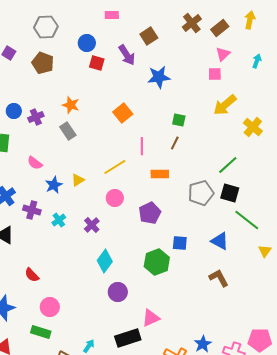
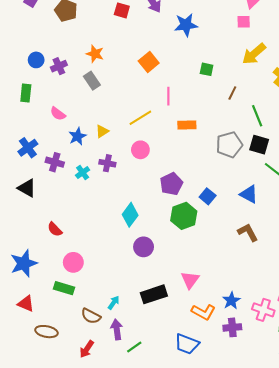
brown line: (175, 143) -> (232, 93), moved
green line: (228, 165) -> (257, 116), turned -70
purple pentagon: (150, 213) -> (171, 184), moved
purple cross: (92, 225) -> (107, 163), moved, turned -35
blue square: (180, 243) -> (208, 196), turned 35
pink triangle: (151, 318) -> (190, 280), moved, turned -30

